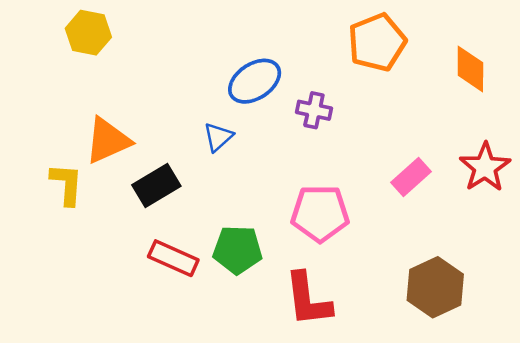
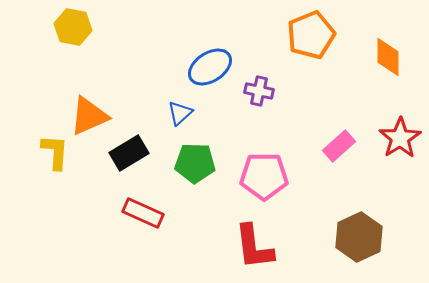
green pentagon: (238, 250) -> (195, 163), moved

